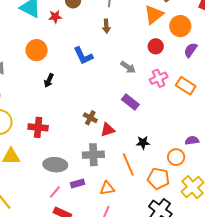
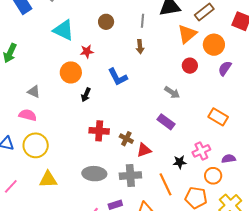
red star: (55, 17) -> (87, 51), moved
gray arrow: (128, 67) -> (172, 92), moved
pink cross: (159, 78) -> (201, 151), moved
black arrow: (49, 81) -> (86, 95), moved
orange rectangle: (186, 86) -> (218, 117), moved
red cross: (38, 127) -> (99, 131), moved
gray ellipse: (55, 165) -> (94, 174), moved

